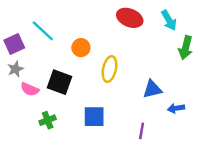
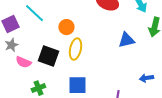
yellow ellipse: (109, 69) -> (75, 49), moved
blue triangle: (152, 89) -> (126, 40), moved

